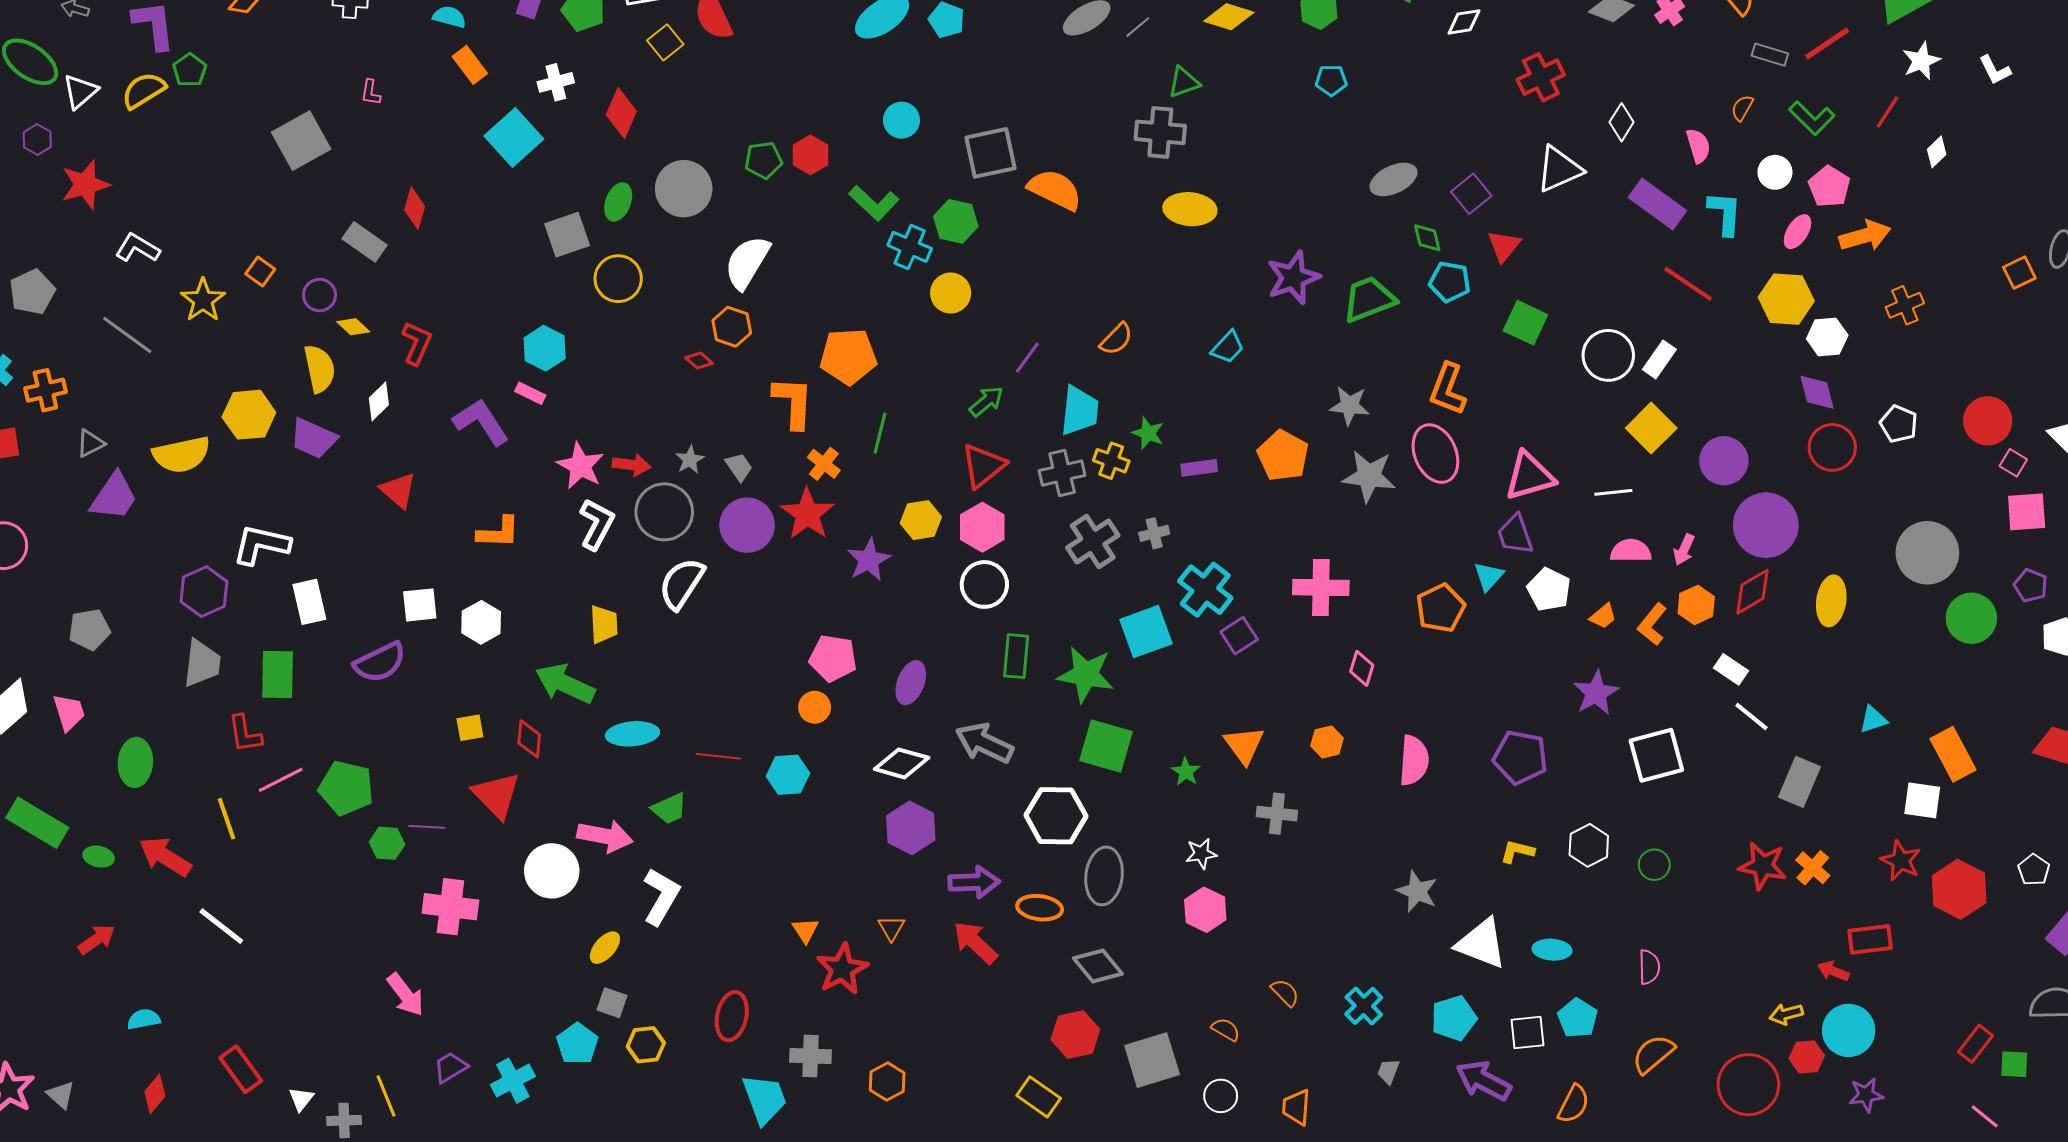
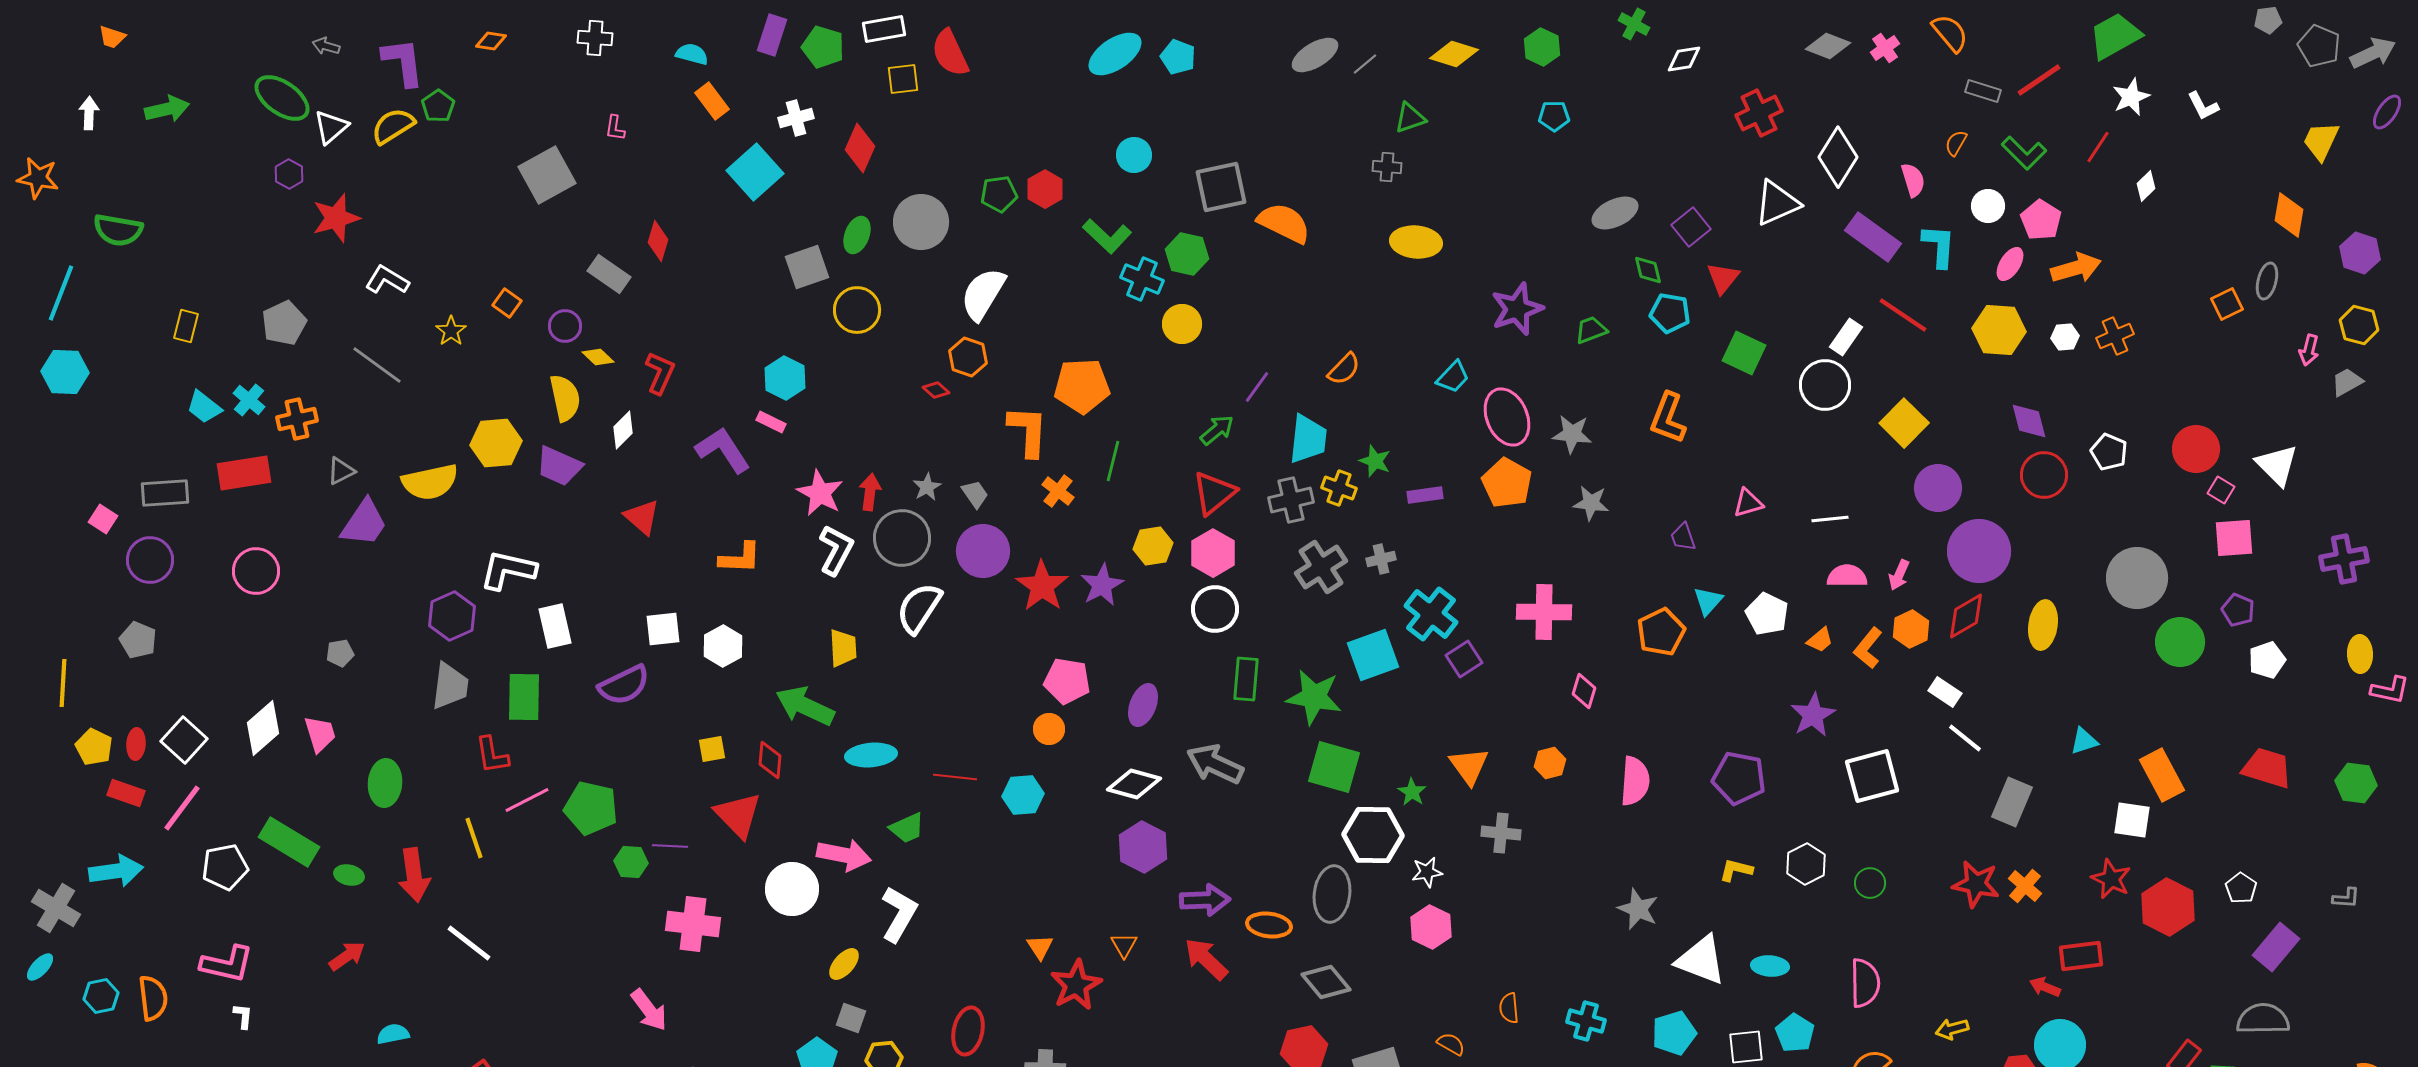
yellow square: (665, 42) -> (903, 79), turned 32
white diamond: (1622, 122) -> (1838, 157), size x1.6
gray cross: (1160, 132) -> (1387, 167), size x0.6
green trapezoid: (1369, 299) -> (1591, 330), size x0.6
yellow star: (203, 300) -> (451, 331), size x0.7
white hexagon: (1827, 337) -> (2065, 337), moved, size x0.7
white rectangle: (1659, 359) -> (1846, 337), moved
yellow square: (1651, 428) -> (1904, 423), moved
pink ellipse: (1435, 454) -> (1507, 417), moved
red arrow: (631, 465) -> (870, 492), turned -90
gray star: (1369, 476) -> (1591, 503), size x0.7
pink triangle: (1530, 476) -> (1748, 503), size x0.6
red star: (807, 514) -> (1042, 586), moved
purple trapezoid: (1515, 534) -> (1683, 537), moved, size x0.7
gray pentagon: (89, 629) -> (340, 653), size x0.7
white hexagon: (1056, 816) -> (1373, 835), moved
red arrow: (165, 857) -> (414, 875), turned -130
pink semicircle: (1649, 967) -> (1865, 983), size x1.4
orange semicircle: (1285, 993) -> (1509, 1008), turned -140
cyan cross: (1364, 1006) -> (1586, 1021), turned -30
yellow arrow: (1786, 1014) -> (1952, 1029), moved

